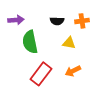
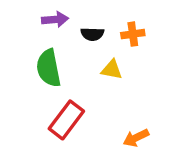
purple arrow: (16, 20) -> (55, 19), moved
orange arrow: (73, 71) -> (136, 138), moved

